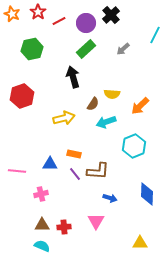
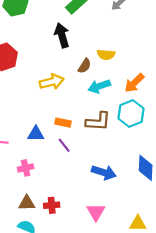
orange arrow: (140, 106) -> (134, 83), moved
brown L-shape: (98, 171) -> (98, 121), moved
blue arrow: (110, 198) -> (104, 172), size x1.5
pink triangle: (96, 221) -> (96, 212), moved

